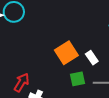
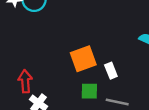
red arrow: (22, 83) -> (25, 81), turned -48

